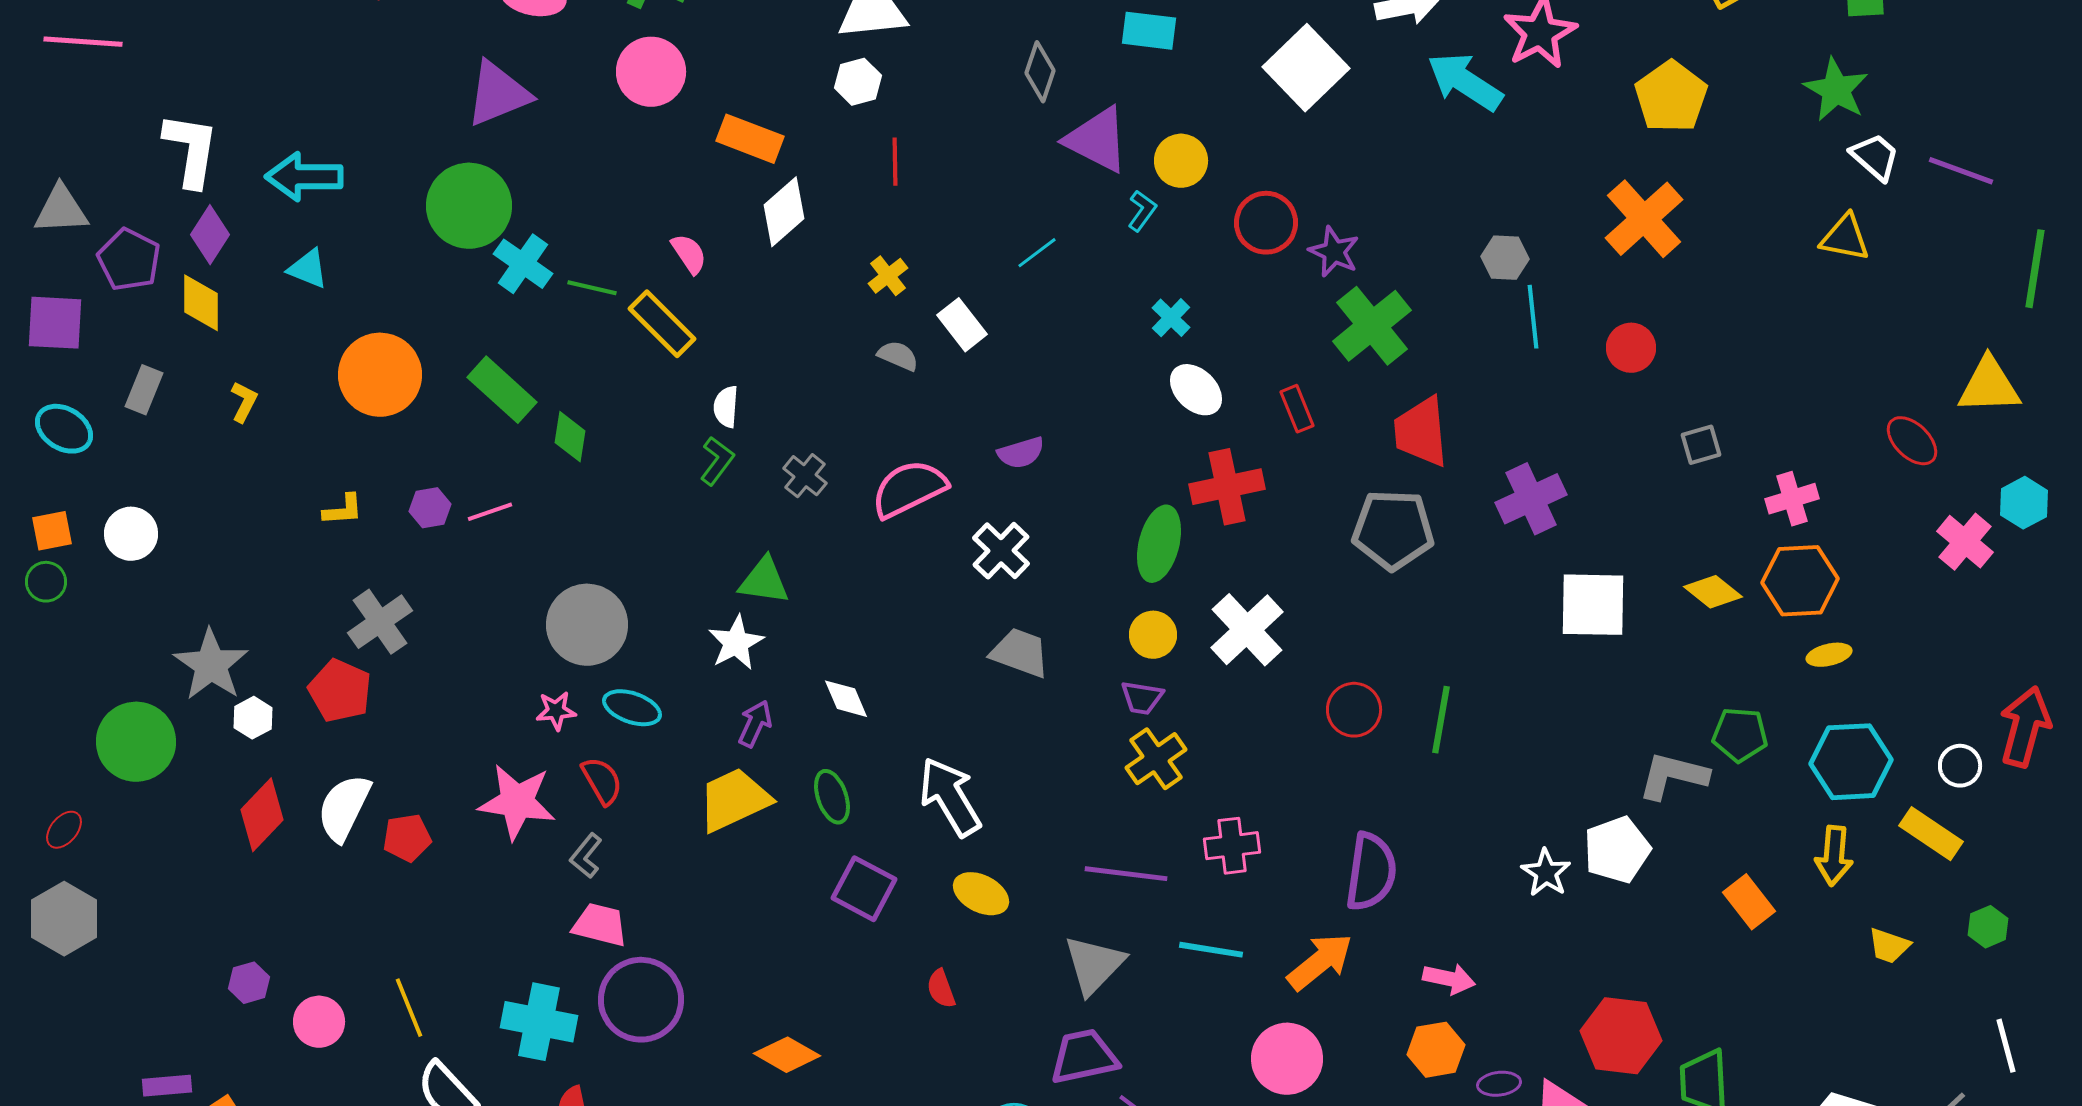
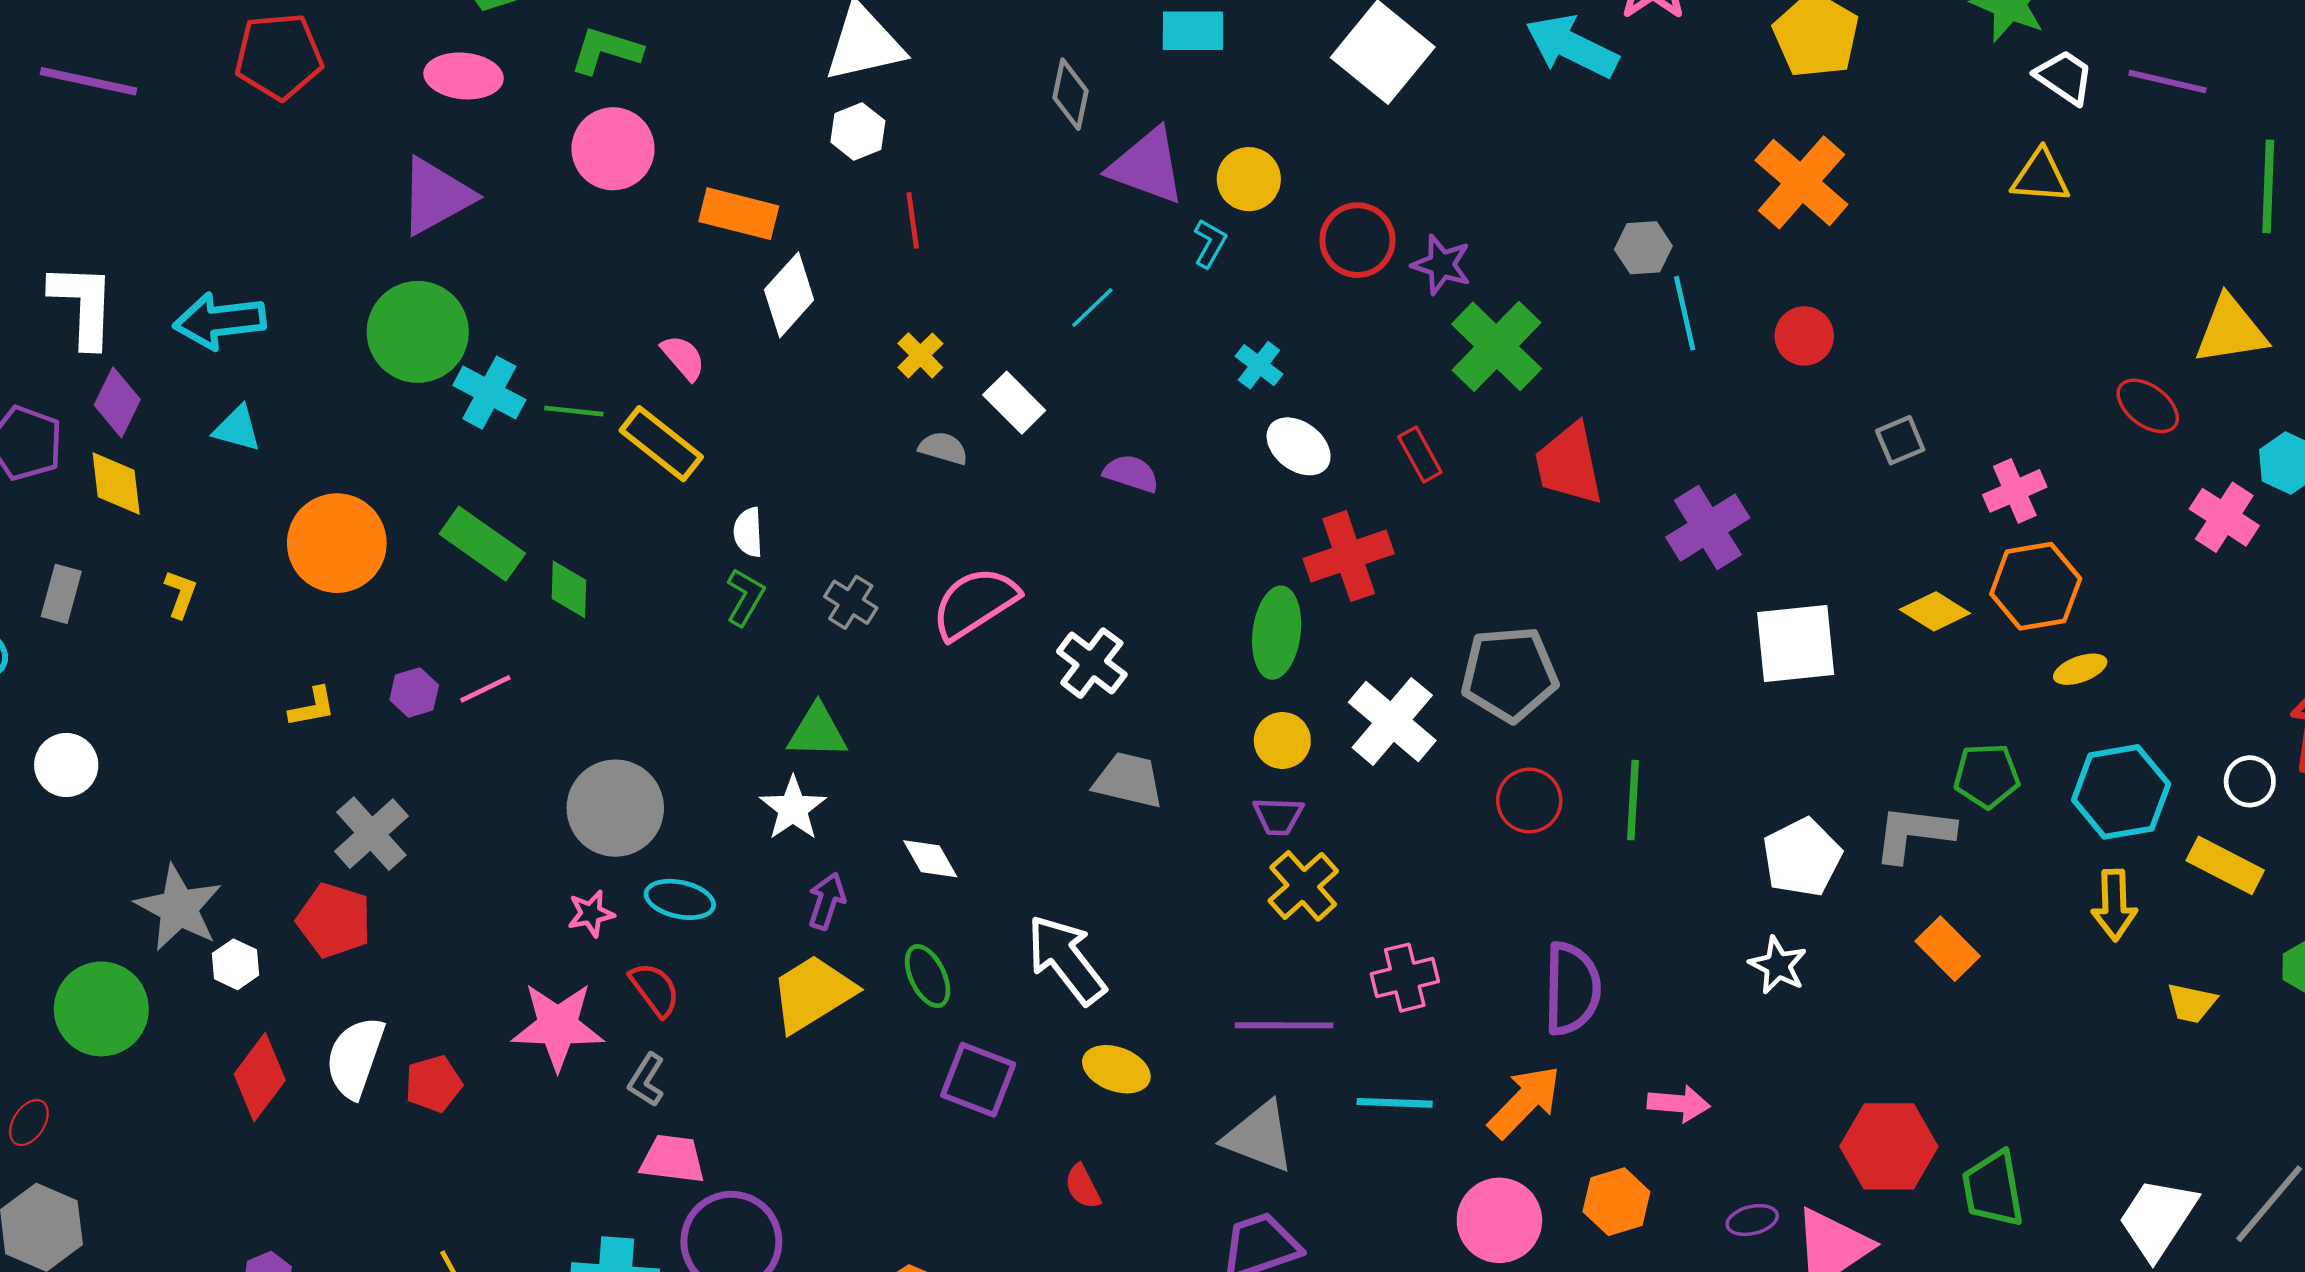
purple semicircle: (1021, 453) -> (1131, 473), moved, turned -138
gray pentagon: (1393, 530) -> (1509, 674), moved
white pentagon: (1617, 850) -> (1802, 857), moved
orange rectangle: (1749, 902) -> (1948, 949), moved
gray triangle: (1094, 965) -> (1259, 1137), turned -46
orange hexagon: (1436, 1050) -> (1616, 1202), moved

